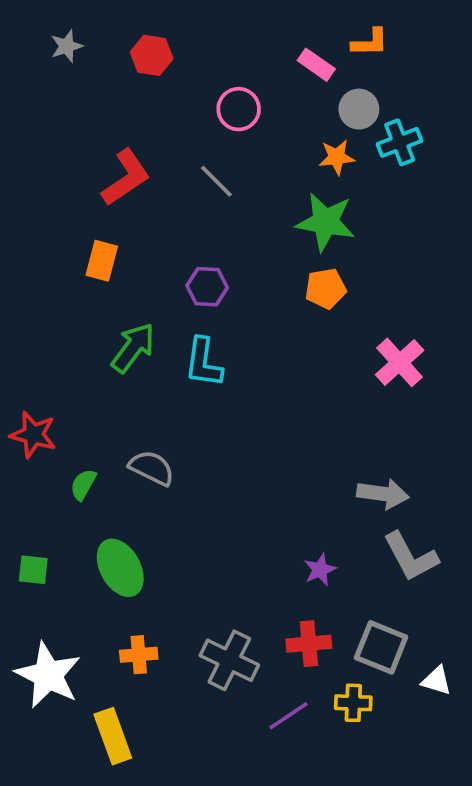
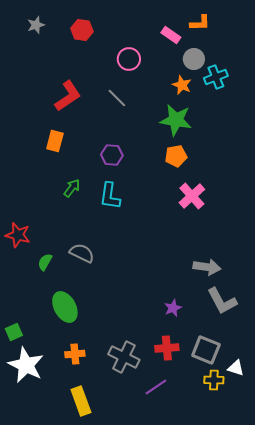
orange star: (337, 157) -> (182, 85), turned 30
green arrow: (133, 348) -> (72, 188), size x0.7
pink cross: (400, 362) -> (192, 196), moved
green square: (33, 570) -> (14, 332), moved, turned -30
yellow cross: (353, 703) -> (214, 380), moved
yellow rectangle: (113, 736) -> (81, 401), moved

